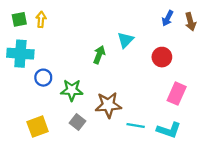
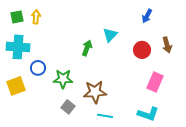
brown arrow: (190, 22) -> (167, 45), moved
cyan line: (136, 125) -> (105, 116), moved
yellow square: (38, 127) -> (16, 86), moved

